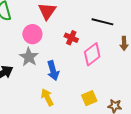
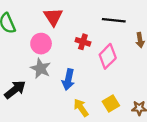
blue arrow: (53, 71) -> (68, 79), turned 36
yellow arrow: (47, 97) -> (81, 108), moved

